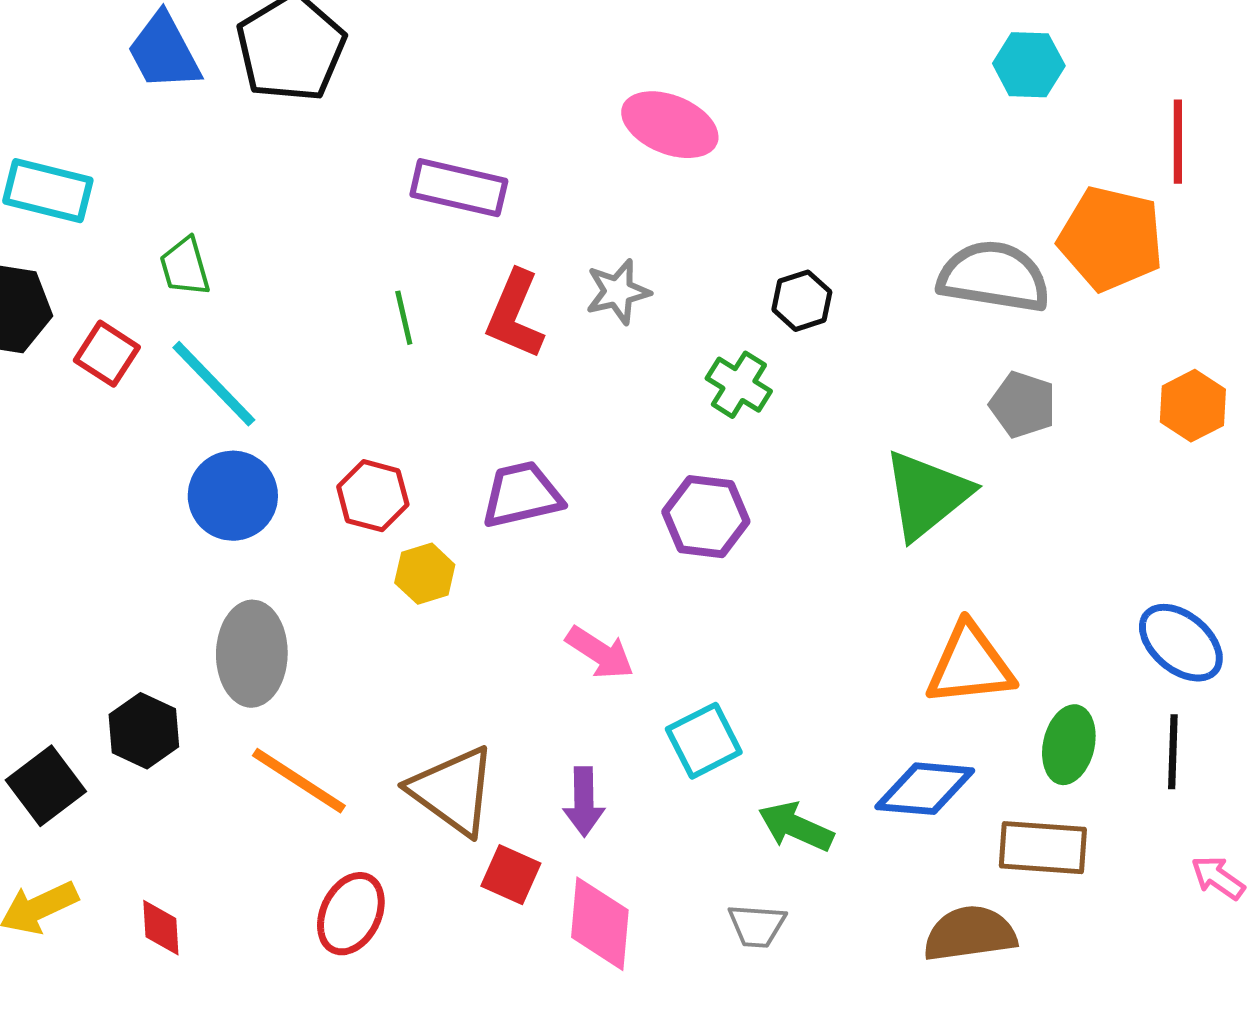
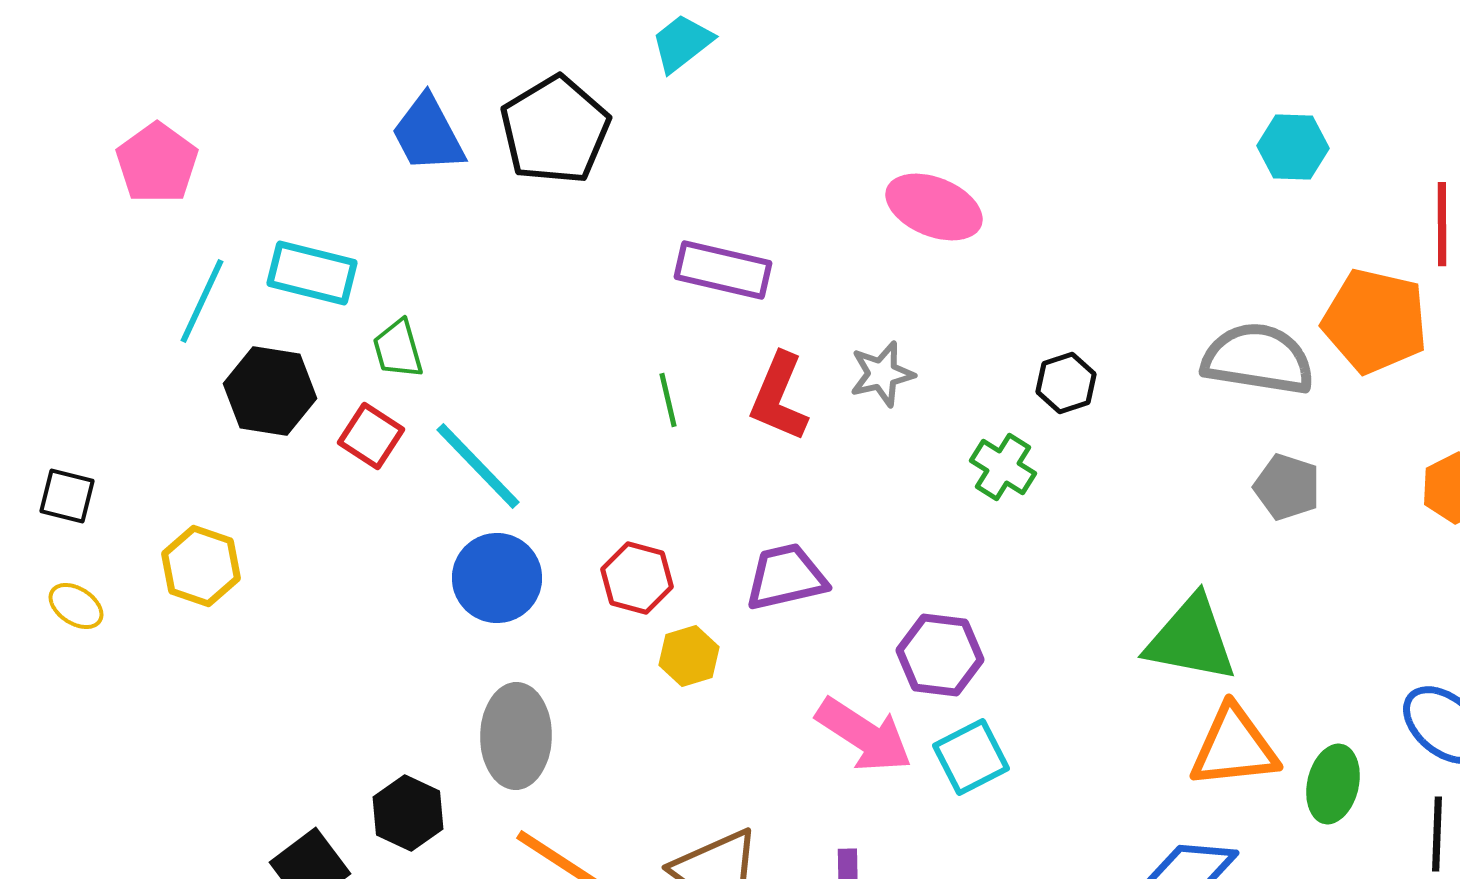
green trapezoid: (185, 267) -> (398, 349), moved
green triangle: (927, 495) -> (1191, 639), moved, turned 50
purple hexagon: (706, 517) -> (940, 655), moved
pink arrow: (600, 653) -> (864, 735), size x1.4
cyan square: (704, 741) -> (971, 757), moved
green ellipse: (1069, 745) -> (1333, 784), moved

